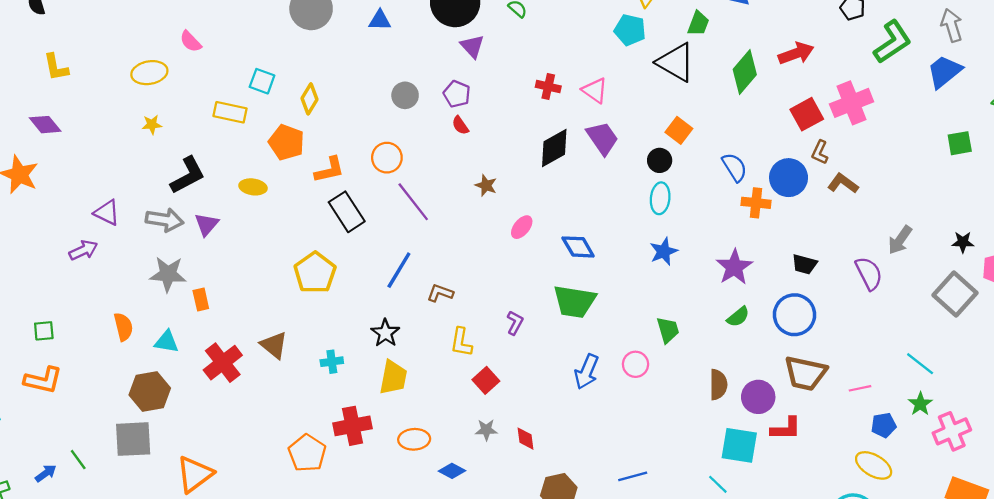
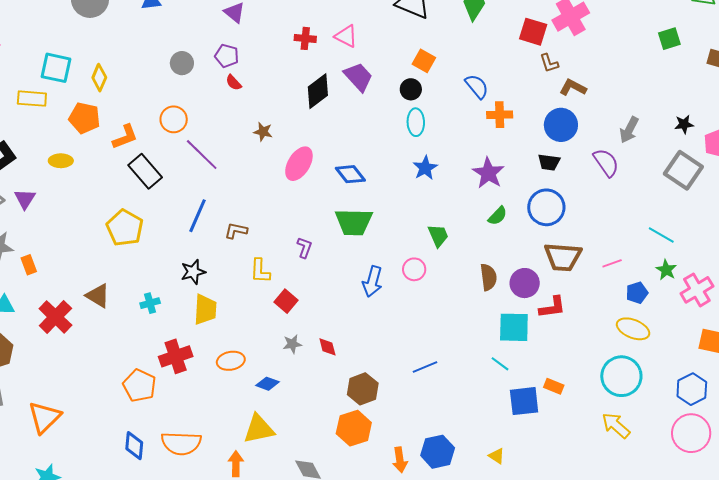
cyan square: (262, 81) -> (56, 68), size x1.4
red square: (807, 114) -> (533, 32), turned -36
brown L-shape: (820, 152) -> (549, 63), turned -35
blue circle: (789, 178) -> (561, 125), moved
pink ellipse: (522, 227) -> (299, 164), size x1.6
black star: (385, 333) -> (193, 272), turned 30

